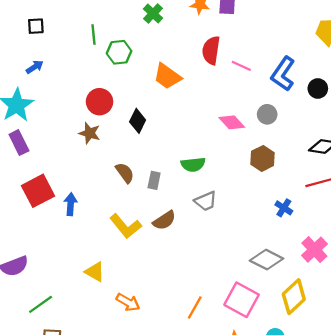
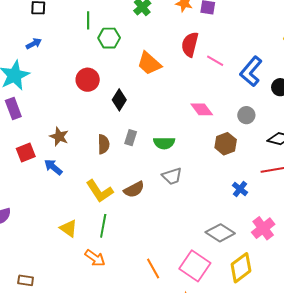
gray circle: (267, 114) -> (246, 115), moved
brown star: (90, 133) -> (59, 137), moved
brown semicircle: (125, 173) -> (104, 144), turned 30
gray rectangle: (154, 180) -> (131, 138), moved
red square: (38, 191) -> (26, 152), size x0.7
blue arrow: (71, 204) -> (53, 167), turned -60
green line: (41, 304) -> (103, 226), moved, turned -50
orange line: (195, 308) -> (153, 269), turned -65

